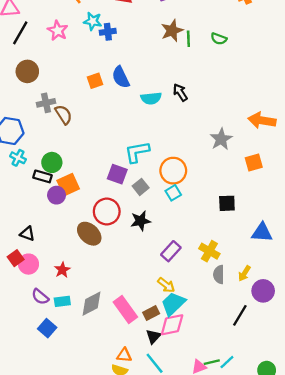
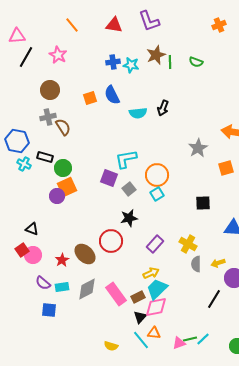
cyan star: (93, 21) -> (131, 65), moved
blue cross: (108, 32) -> (113, 62), moved
brown circle: (27, 71) -> (50, 90), moved
black arrow: (180, 92) -> (163, 108), turned -126
green circle: (52, 162) -> (63, 168), moved
black rectangle: (42, 176) -> (45, 157), moved
red circle: (107, 211) -> (111, 241), moved
brown ellipse: (89, 234) -> (85, 254), moved
yellow arrow: (244, 273) -> (218, 263), turned 40
yellow arrow: (166, 285) -> (151, 273), turned -63
blue square: (47, 328) -> (49, 310), turned -35
orange triangle: (124, 355) -> (154, 333), moved

